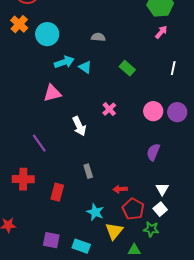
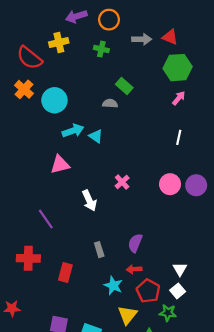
green rectangle: (127, 68) -> (124, 86), moved
white line: (173, 68) -> (179, 137), moved
purple semicircle: (153, 152) -> (135, 243), moved
cyan star: (95, 212) -> (113, 286), moved

